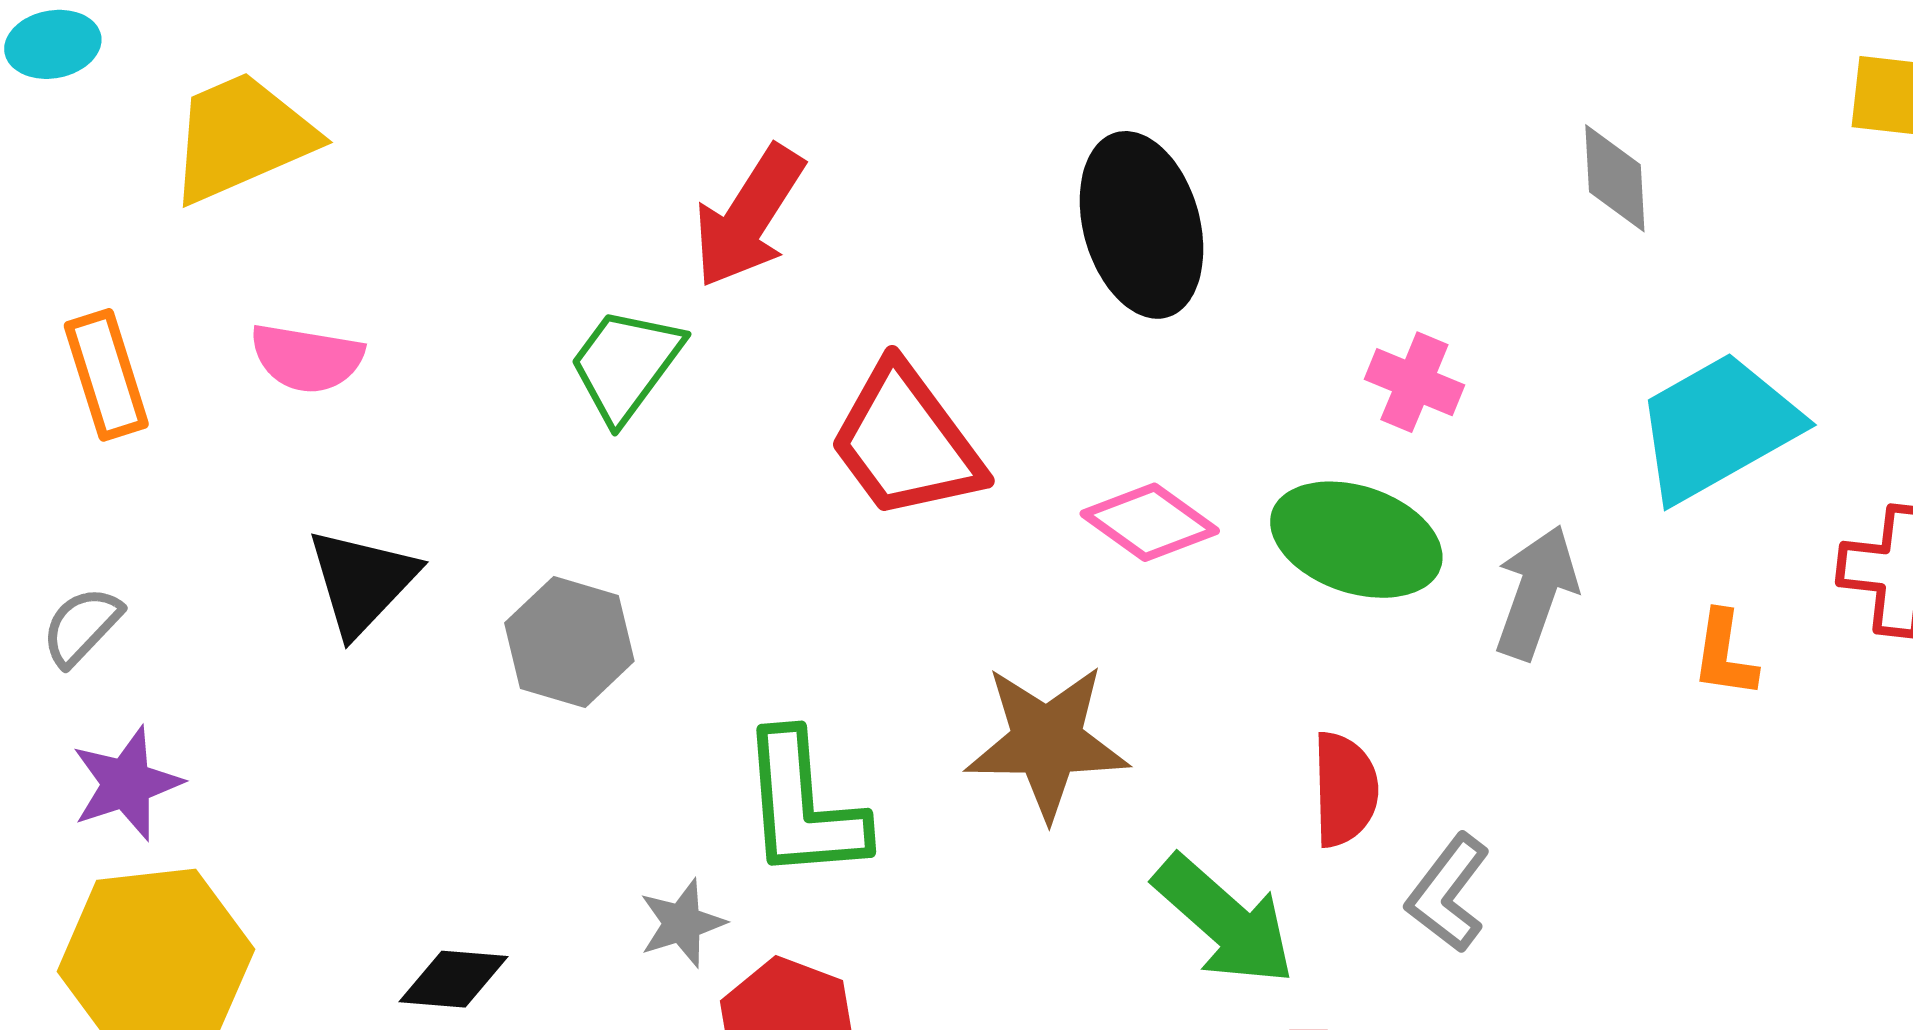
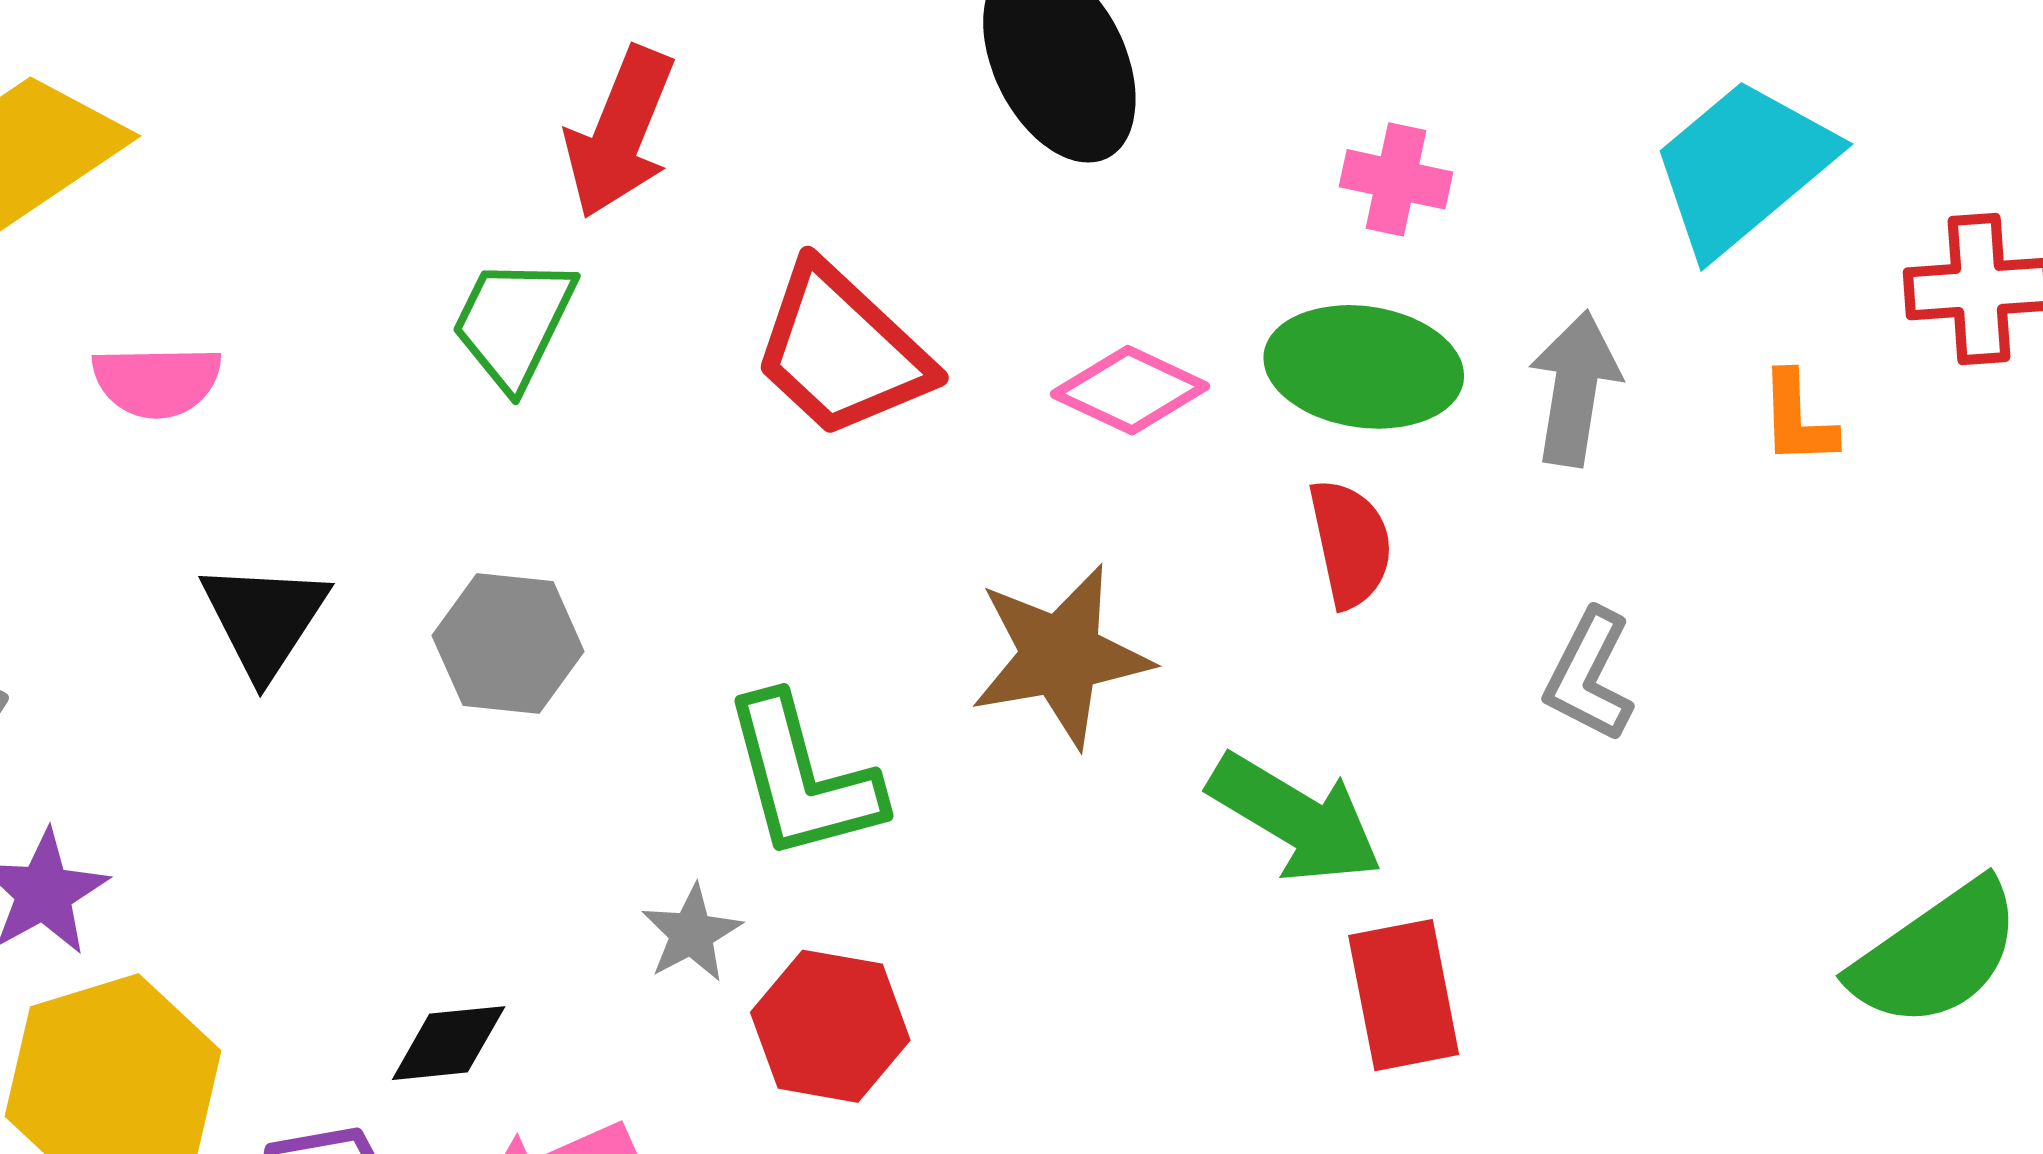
red semicircle: (1345, 789) -> (1350, 543), moved
gray L-shape: (1448, 893) -> (1589, 675), moved

